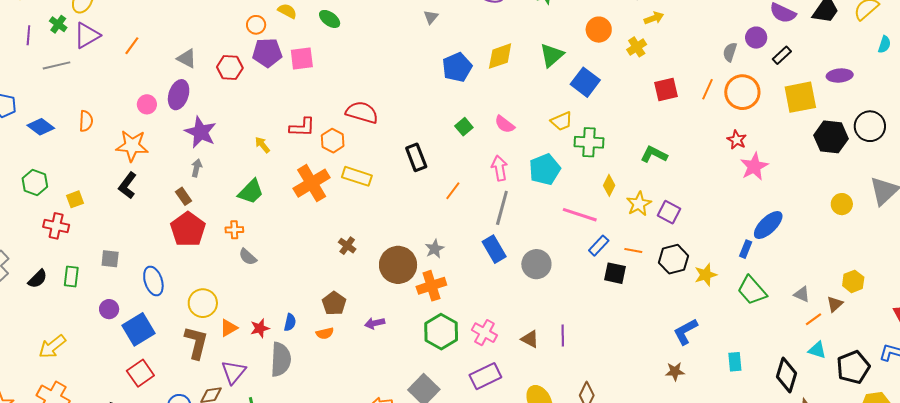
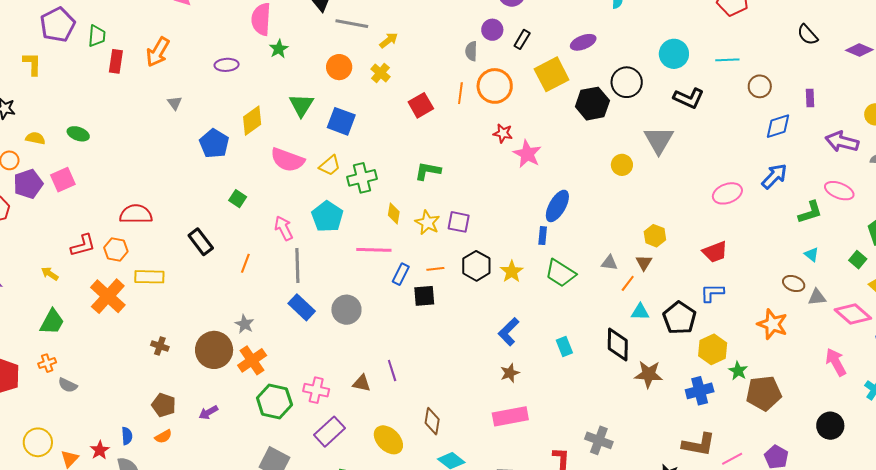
pink semicircle: (505, 124) -> (287, 160), moved, size x1.6

